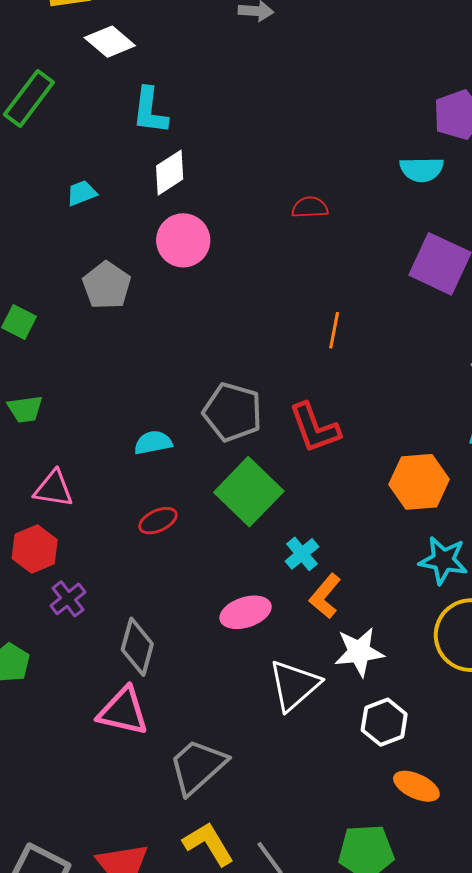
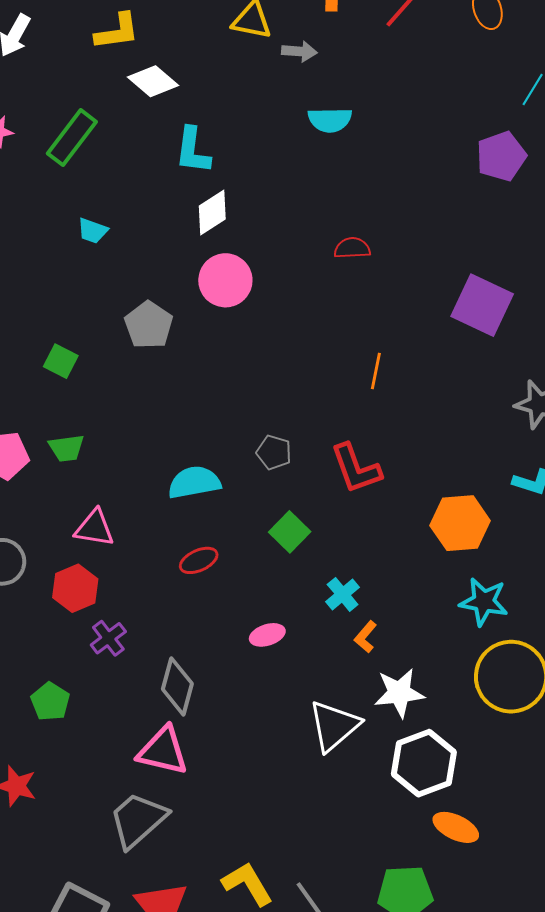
cyan semicircle: (422, 169) -> (330, 120), moved
cyan trapezoid: (82, 193) -> (93, 231), moved, turned -140
gray pentagon: (233, 412) -> (274, 452), size x0.6
cyan semicircle: (153, 443) -> (194, 482), size x1.4
green square: (249, 492) -> (290, 532), size x0.6
orange L-shape: (325, 596) -> (365, 637), size x0.7
pink ellipse: (246, 612) -> (267, 635), moved, size x0.7
white hexagon: (384, 722) -> (424, 763), size x1.4
gray trapezoid: (198, 766) -> (138, 820), moved

